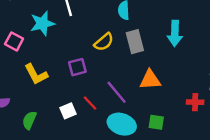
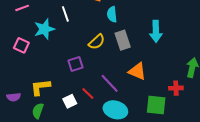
yellow L-shape: (36, 74) -> (40, 87), moved, turned 115
orange triangle: (150, 80) -> (137, 71), turned 30
green square: (156, 122) -> (156, 105), moved, size x1.5

